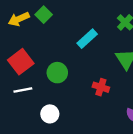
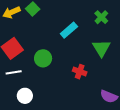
white circle: (50, 114) -> (25, 96), moved

